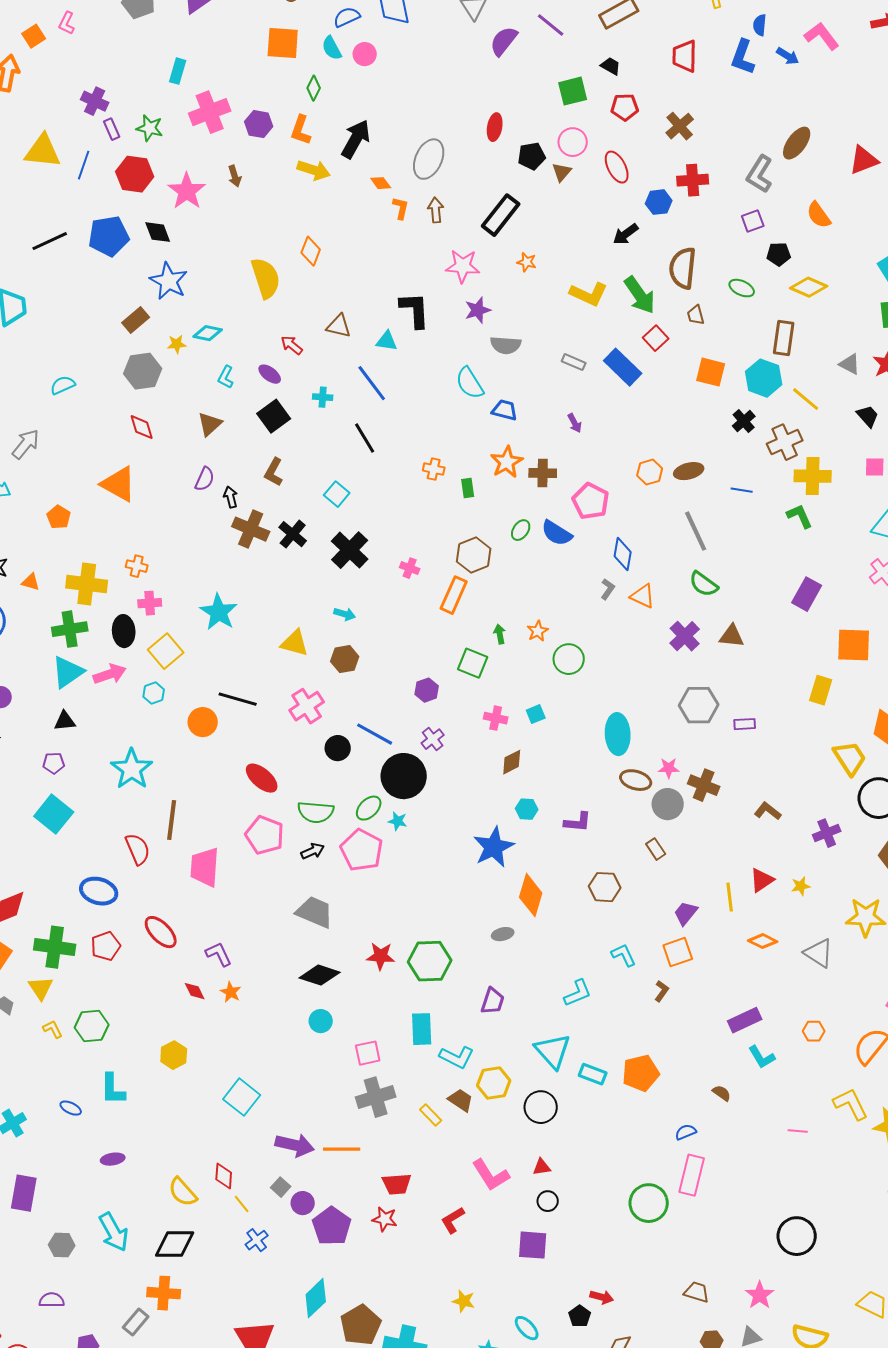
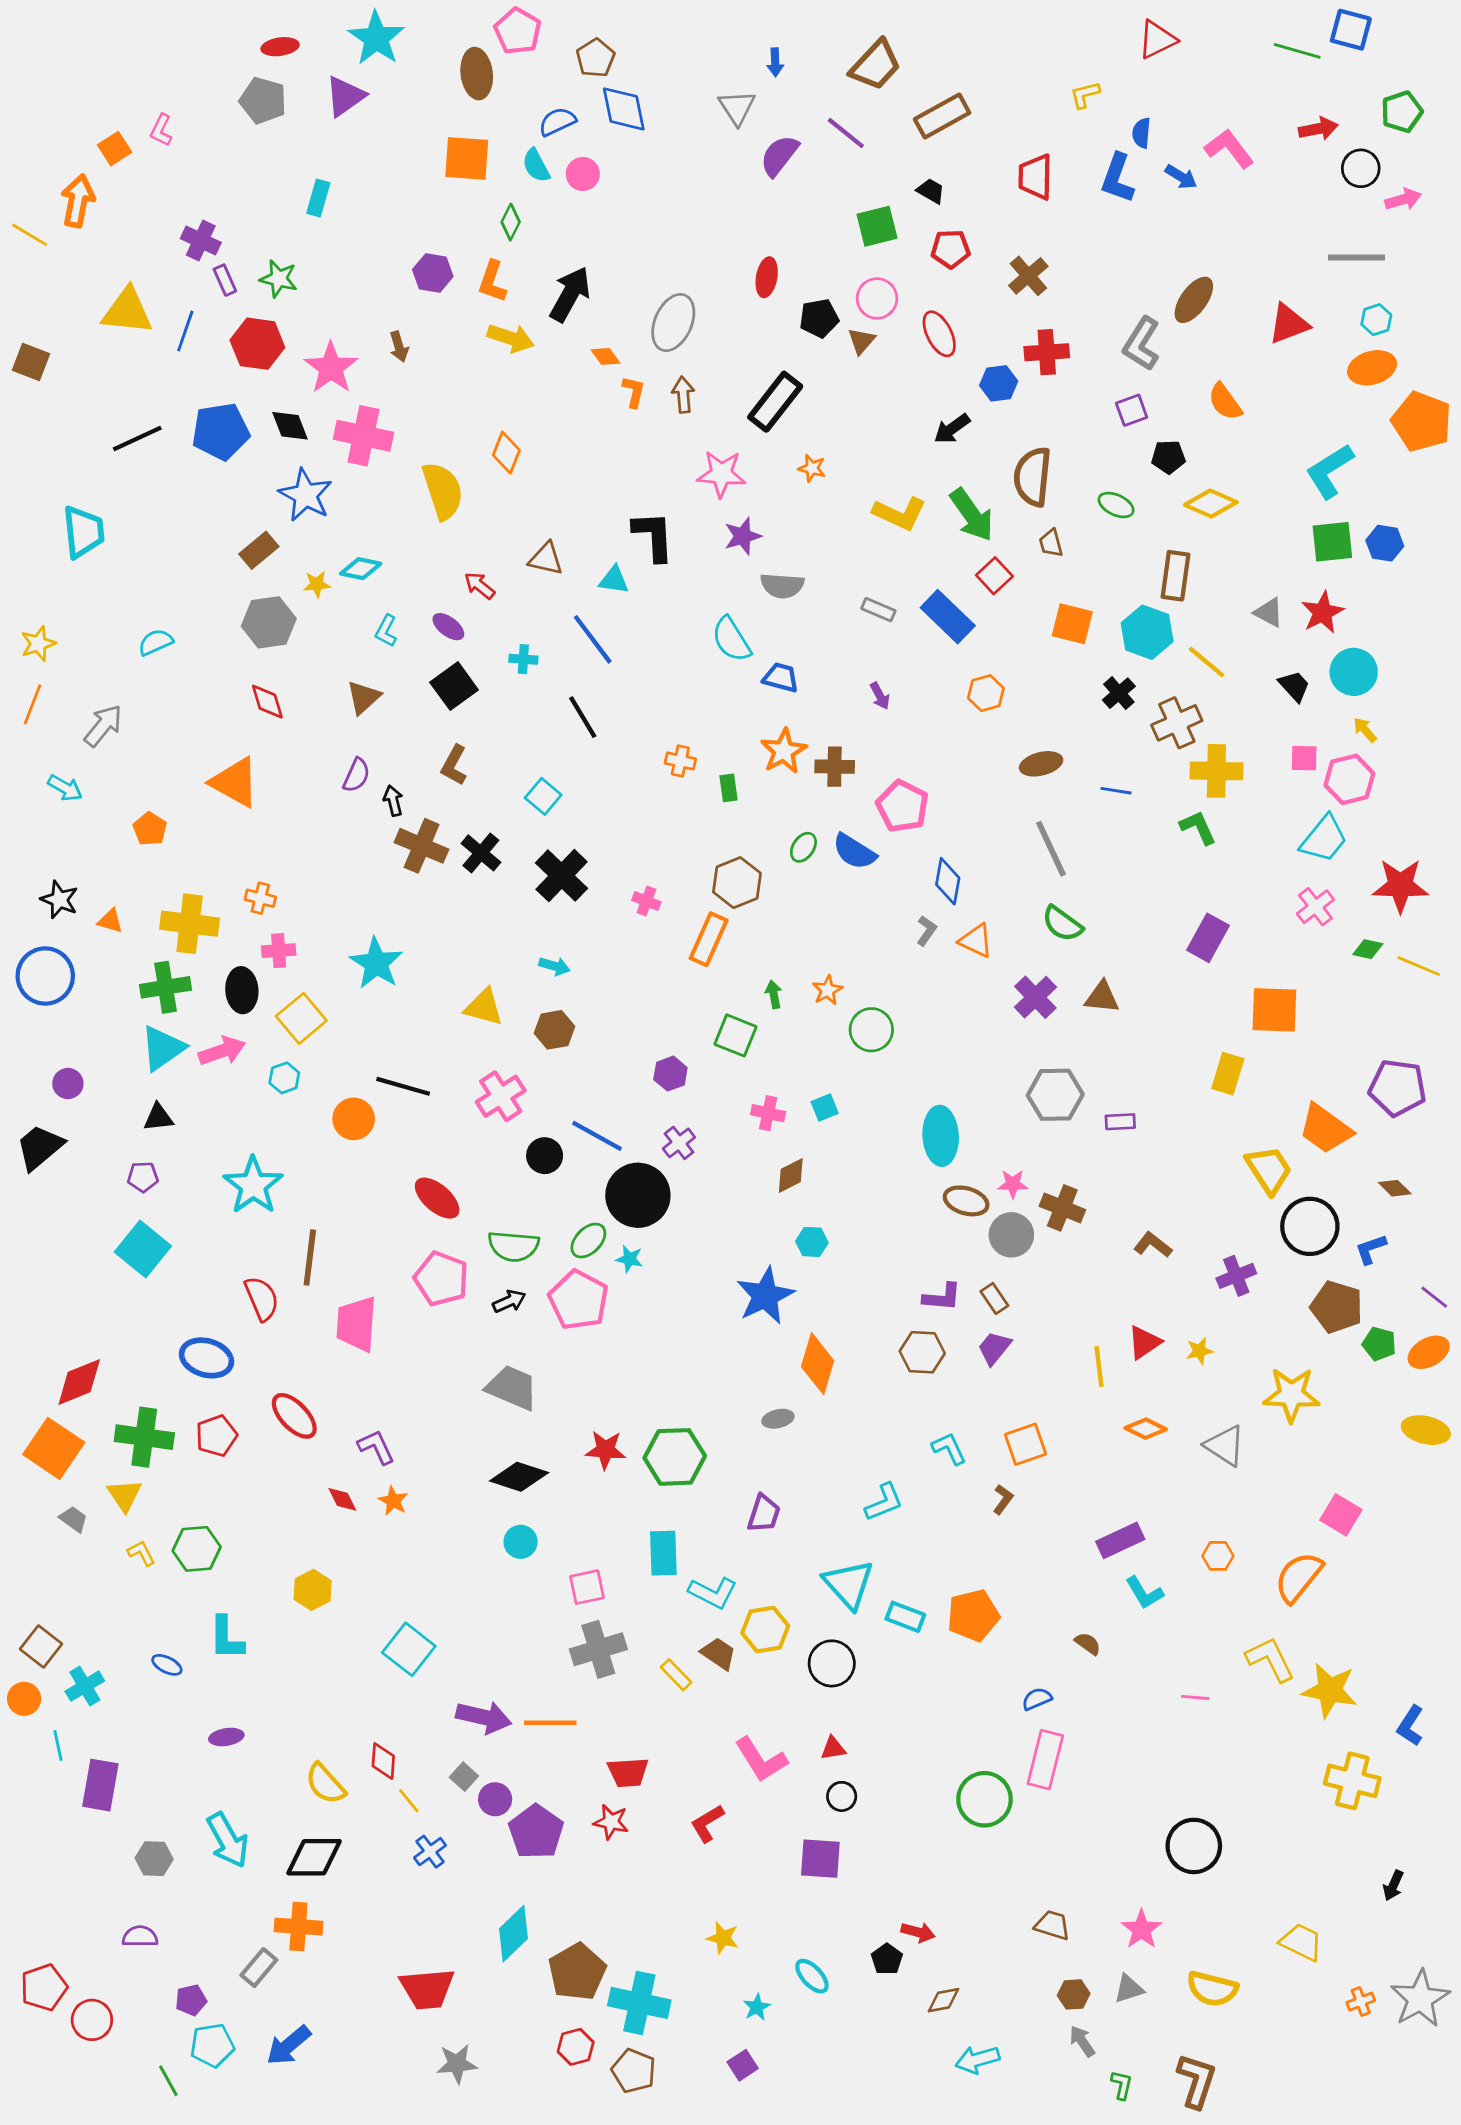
pink cross: (210, 112) -> (364, 436), moved, turned 33
orange hexagon: (650, 472) -> (986, 693), moved
purple L-shape: (578, 822) -> (942, 1297), moved
purple trapezoid: (686, 913) -> (994, 1348), moved

